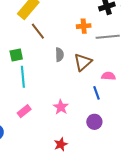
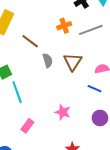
brown line: (38, 31) -> (30, 41), moved
blue line: (97, 93) -> (94, 89), turned -32

